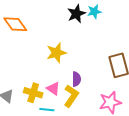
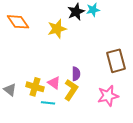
yellow star: (56, 53) -> (57, 29), moved

